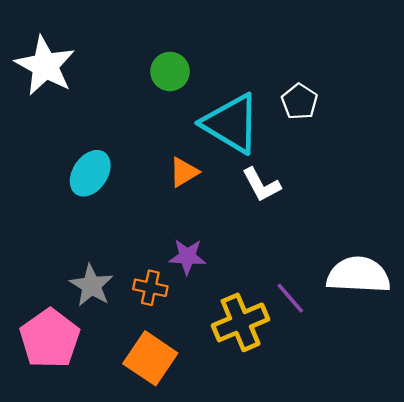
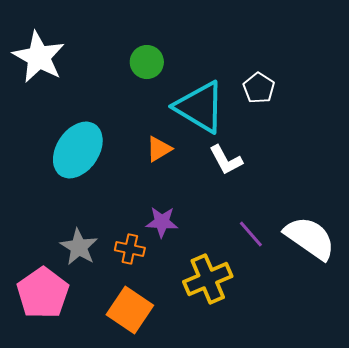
cyan ellipse: (90, 173) -> (78, 150), size x1.4
white semicircle: (358, 275) -> (310, 238), turned 32
purple line: (290, 298) -> (251, 234), moved

